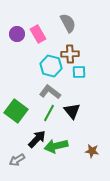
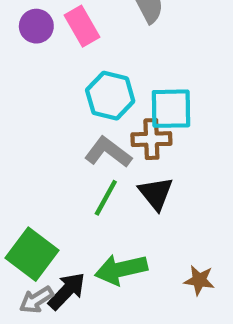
brown cross: (70, 54) -> (151, 139), moved
cyan square: (79, 72) -> (171, 109), size x1.5
green square: (16, 111) -> (32, 254), moved
black arrow: (37, 139) -> (67, 291), moved

